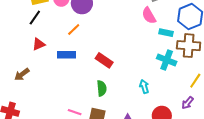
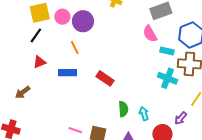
orange line: (74, 29) -> (75, 47), turned -72
cyan arrow: (144, 86) -> (144, 114), moved
green semicircle: (102, 88) -> (123, 109), moved
purple arrow: (188, 103) -> (181, 118), moved

